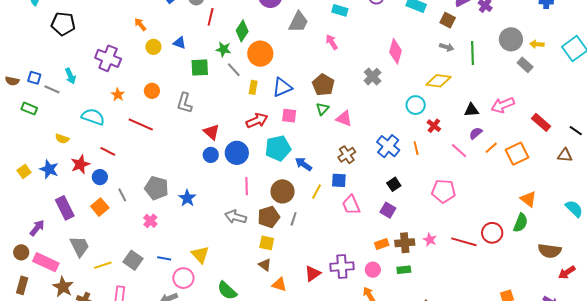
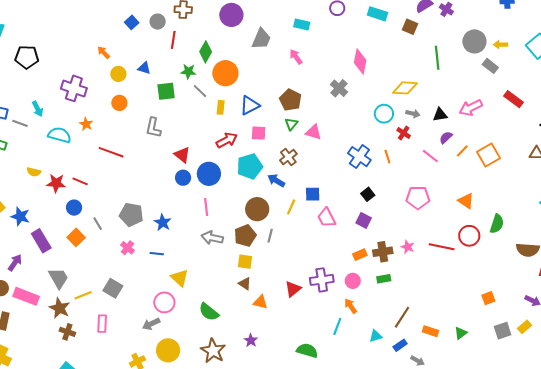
gray arrow: (447, 47) -> (413, 114), moved
orange circle: (152, 91) -> (119, 103), moved
cyan semicircle: (93, 117) -> (59, 135), moved
red rectangle: (541, 122) -> (514, 99), moved
brown cross: (347, 155) -> (288, 157), moved
red star: (80, 164) -> (56, 183), moved, turned 30
blue star: (49, 169) -> (20, 216), moved
pink line: (247, 186) -> (206, 207), moved
orange triangle: (528, 199) -> (466, 201), moved
blue line: (164, 258) -> (157, 254), moved
brown star: (63, 287) -> (60, 308), moved

